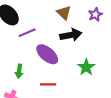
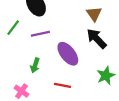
purple line: (27, 33) -> (40, 34), moved
black arrow: (71, 35) -> (97, 39), turned -135

